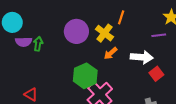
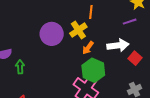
yellow cross: (104, 33) -> (78, 30), turned 30
green arrow: (38, 44) -> (20, 67), moved
green hexagon: (85, 76) -> (93, 70), moved

